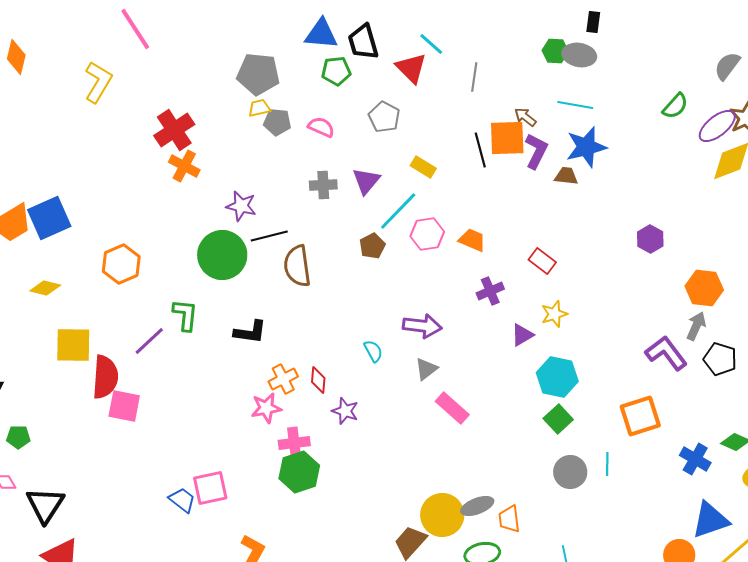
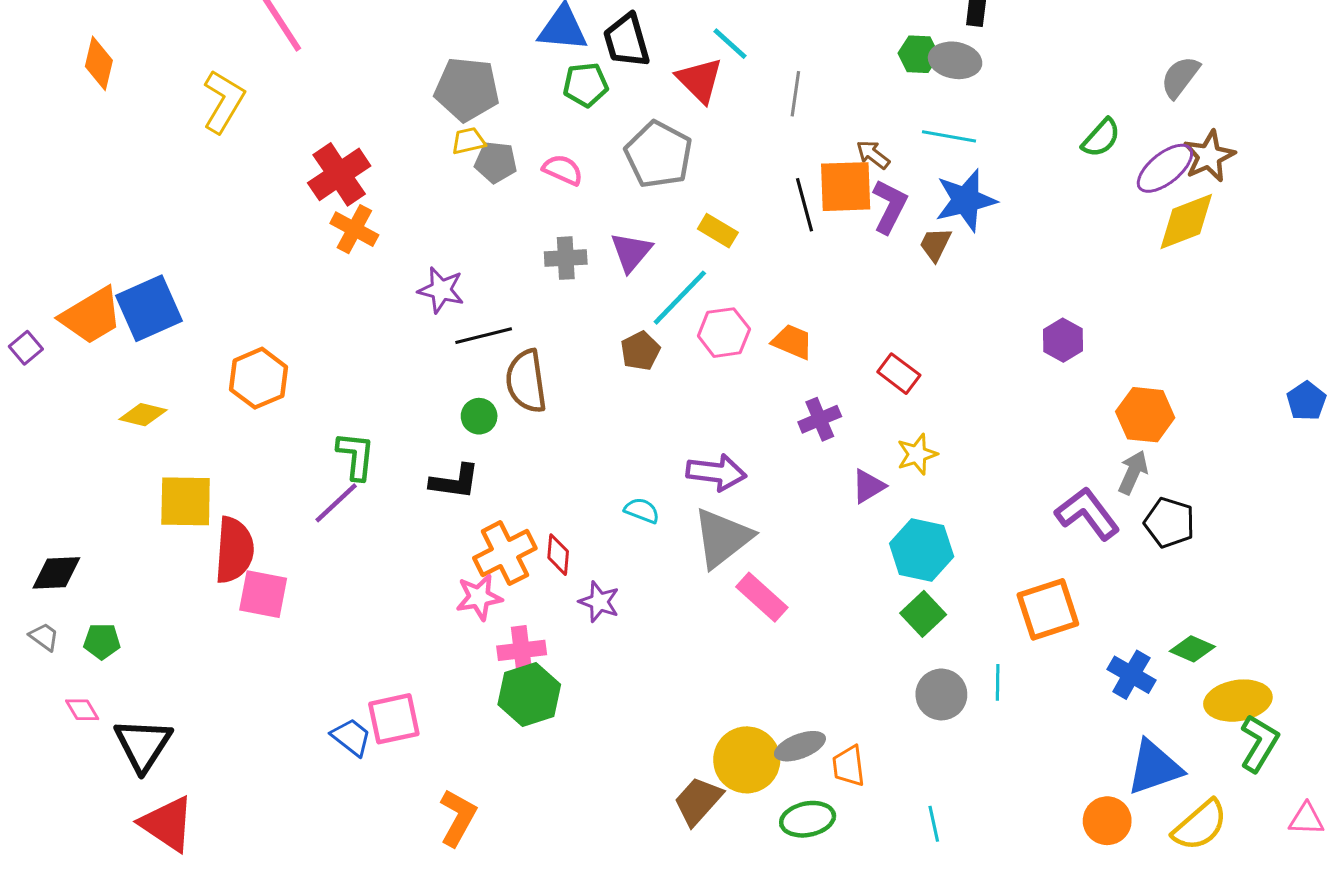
gray pentagon: (384, 117) -> (659, 155), size x1.4
brown trapezoid: (566, 176) -> (935, 244), turned -70
green circle: (222, 255) -> (479, 416), moved, size x0.5
purple line: (149, 341) -> (336, 503), moved
cyan semicircle: (373, 351) -> (642, 510), turned -40
gray triangle: (426, 369) -> (722, 538), size x1.8
orange cross: (283, 379) -> (505, 553), size x1.4

